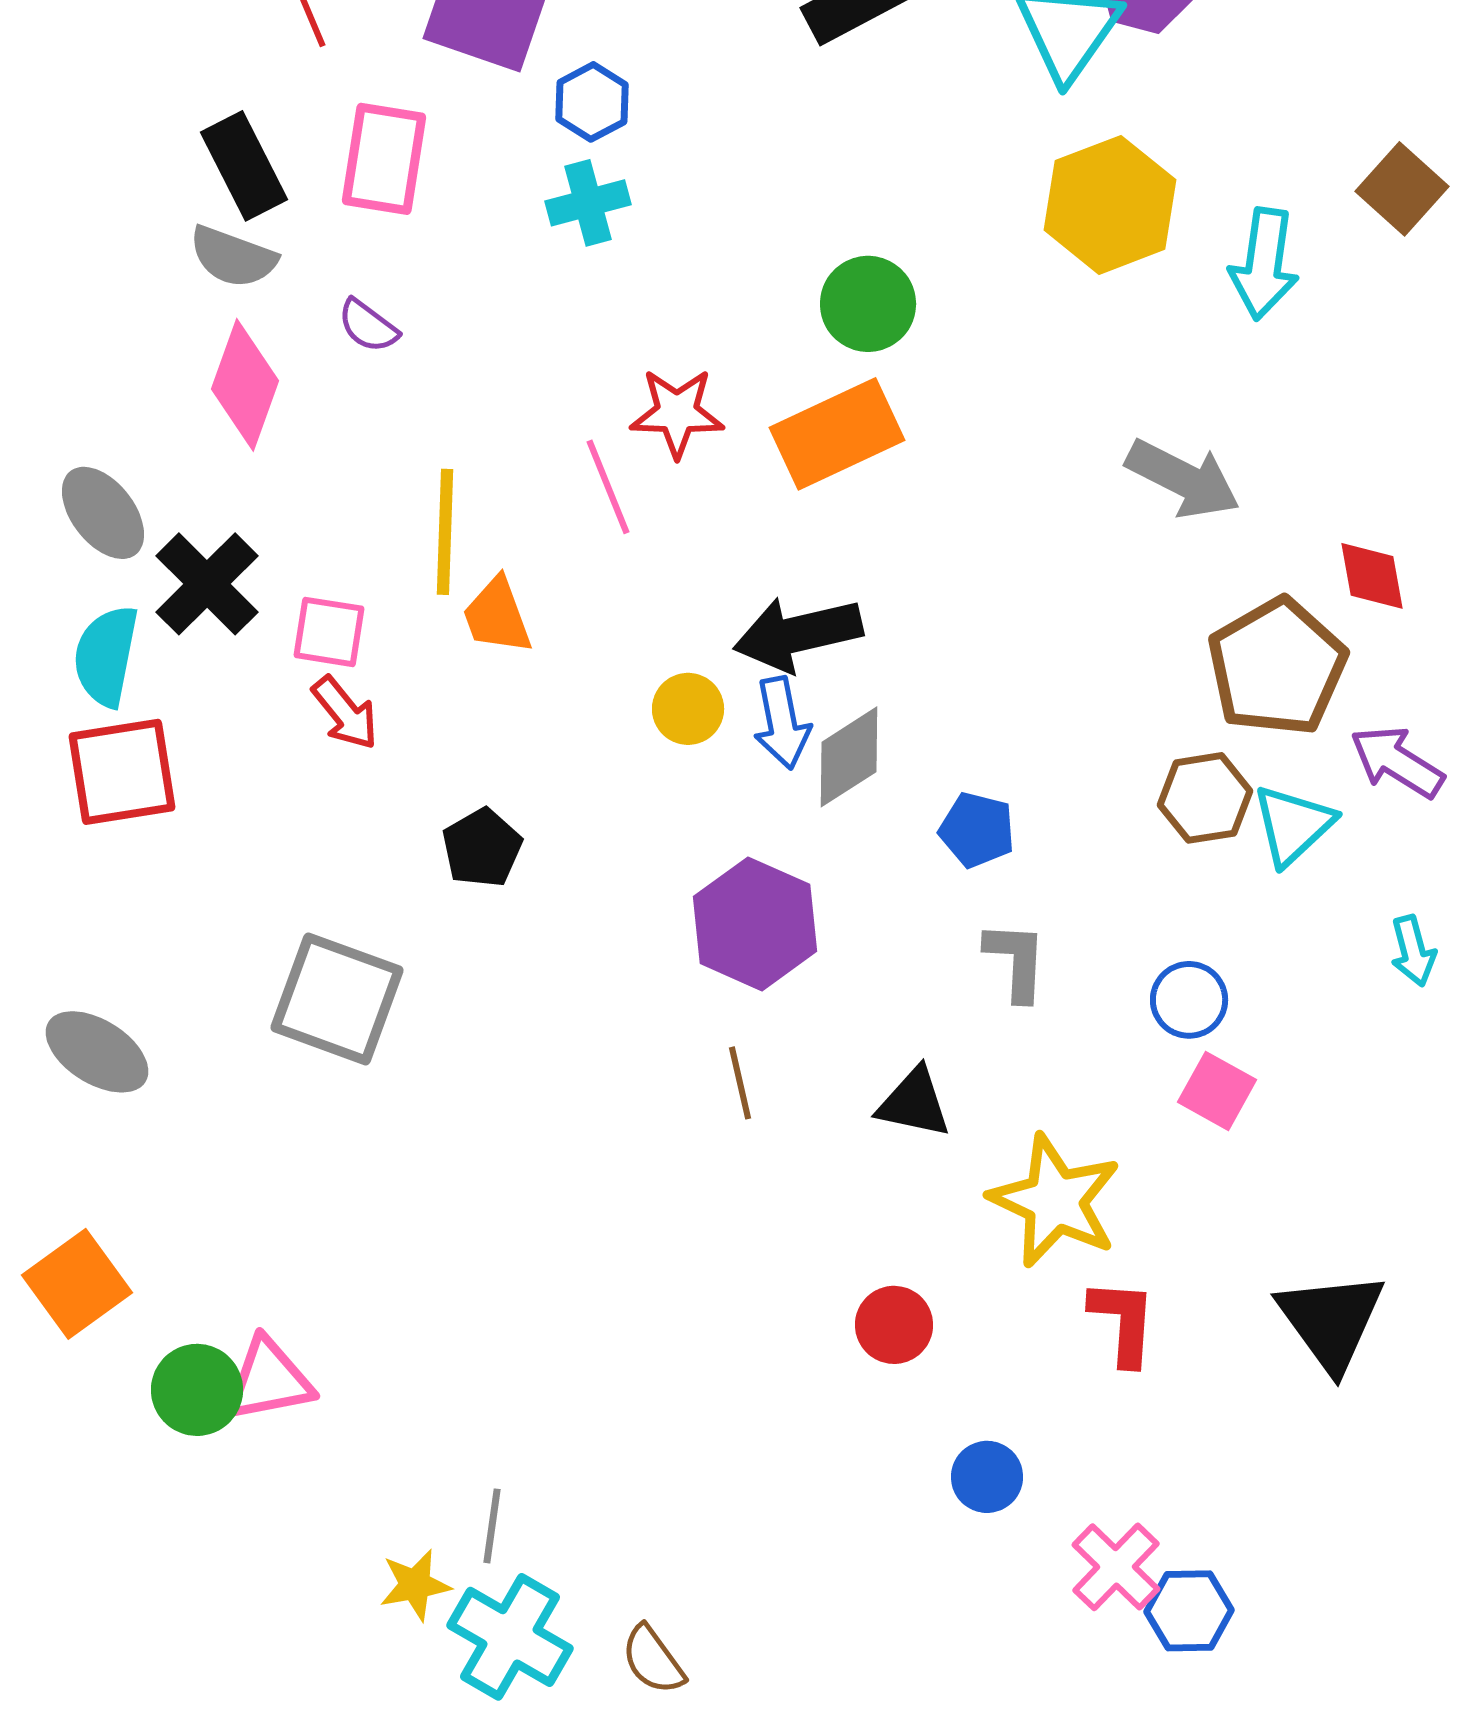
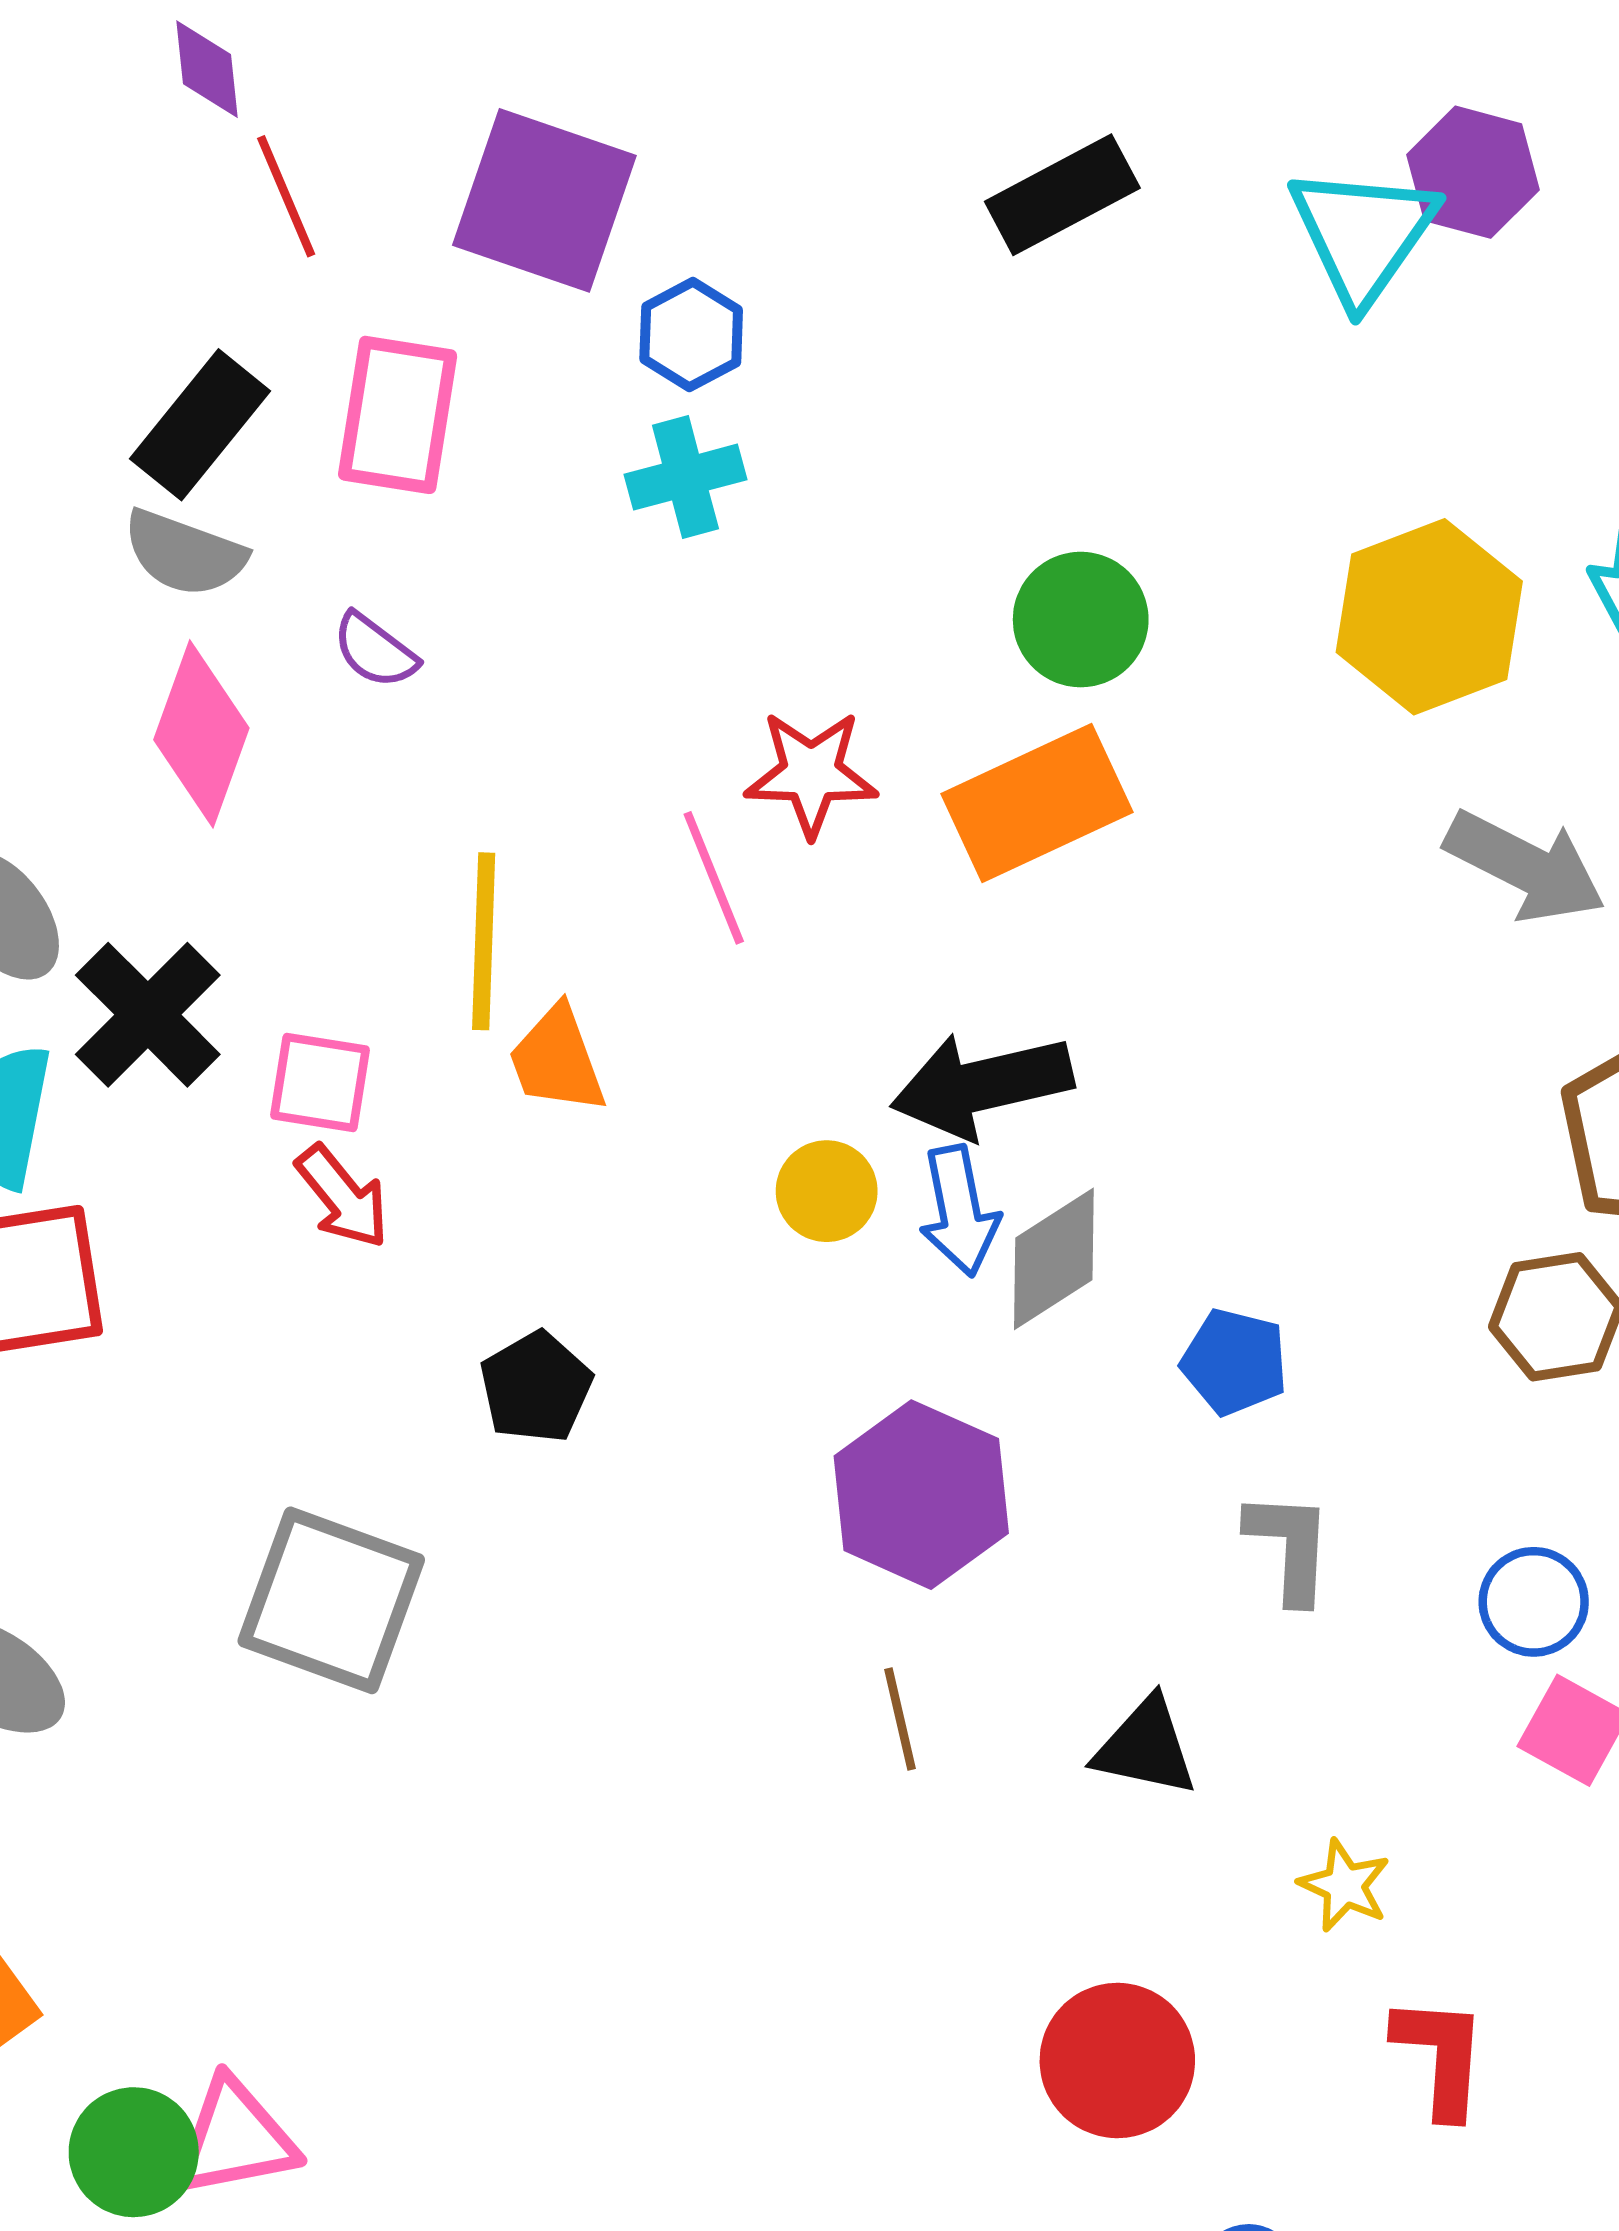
black rectangle: (244, 166) -> (200, 425), turned 66
yellow hexagon: (1110, 205) -> (1429, 617), moved
yellow star: (1055, 1201) -> (1345, 1885), size x0.5
red circle: (894, 1325) -> (1117, 2060), size x1.4

